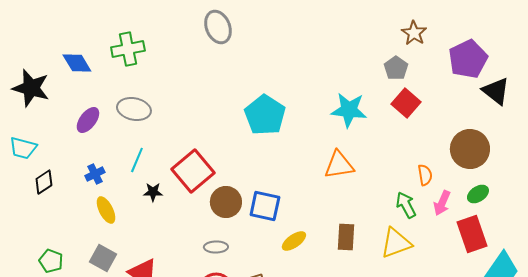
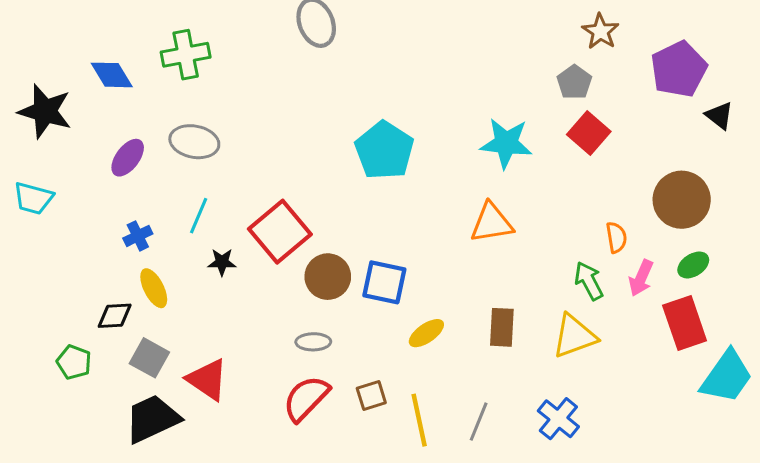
black triangle: (496, 91) -> (719, 116), size x0.7
black diamond: (44, 182) -> (115, 316), moved, turned 30

